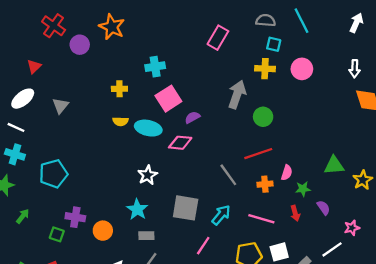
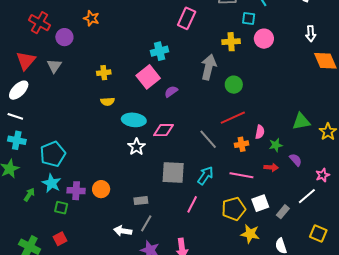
orange star: (112, 27) -> (91, 18), size x0.7
cyan square: (274, 44) -> (249, 18), moved
red triangle: (34, 66) -> (26, 61), size x1.5
cyan cross: (155, 67) -> (160, 51), moved
gray triangle: (61, 106) -> (54, 66), moved
cyan ellipse: (148, 128) -> (134, 120), moved
pink diamond: (180, 143) -> (163, 130), moved
cyan star: (137, 209) -> (52, 183), moved
red arrow: (295, 213) -> (271, 167), turned -64
orange circle: (103, 231) -> (101, 189), moved

